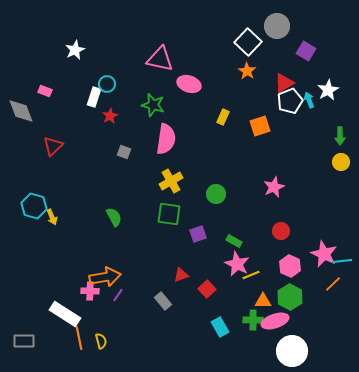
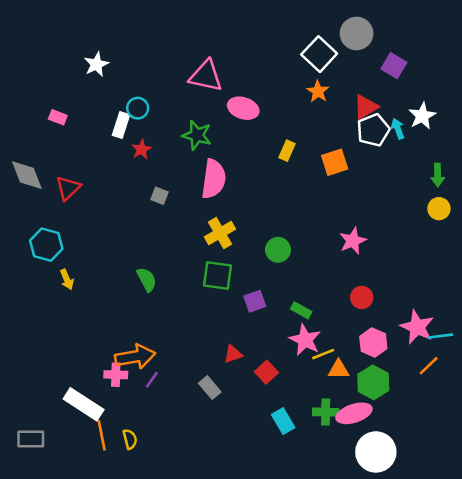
gray diamond: (21, 111) -> (27, 175), moved
cyan hexagon: (34, 206) -> (46, 245), moved
orange triangle: (263, 301) -> (339, 370), moved

